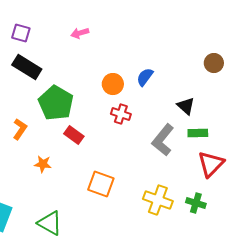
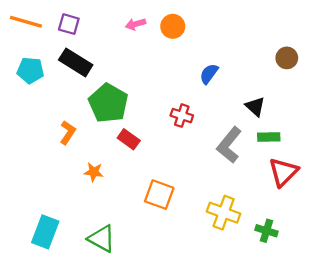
orange circle: (113, 84) -> (173, 26), moved
green cross: (196, 203) -> (266, 231), moved

